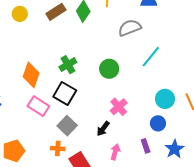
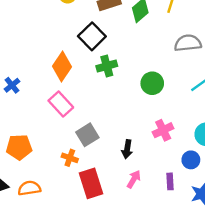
black square: (65, 94) -> (92, 36), moved
pink cross: (119, 107) -> (163, 130), moved
black arrow: (103, 129) -> (127, 149), turned -42

